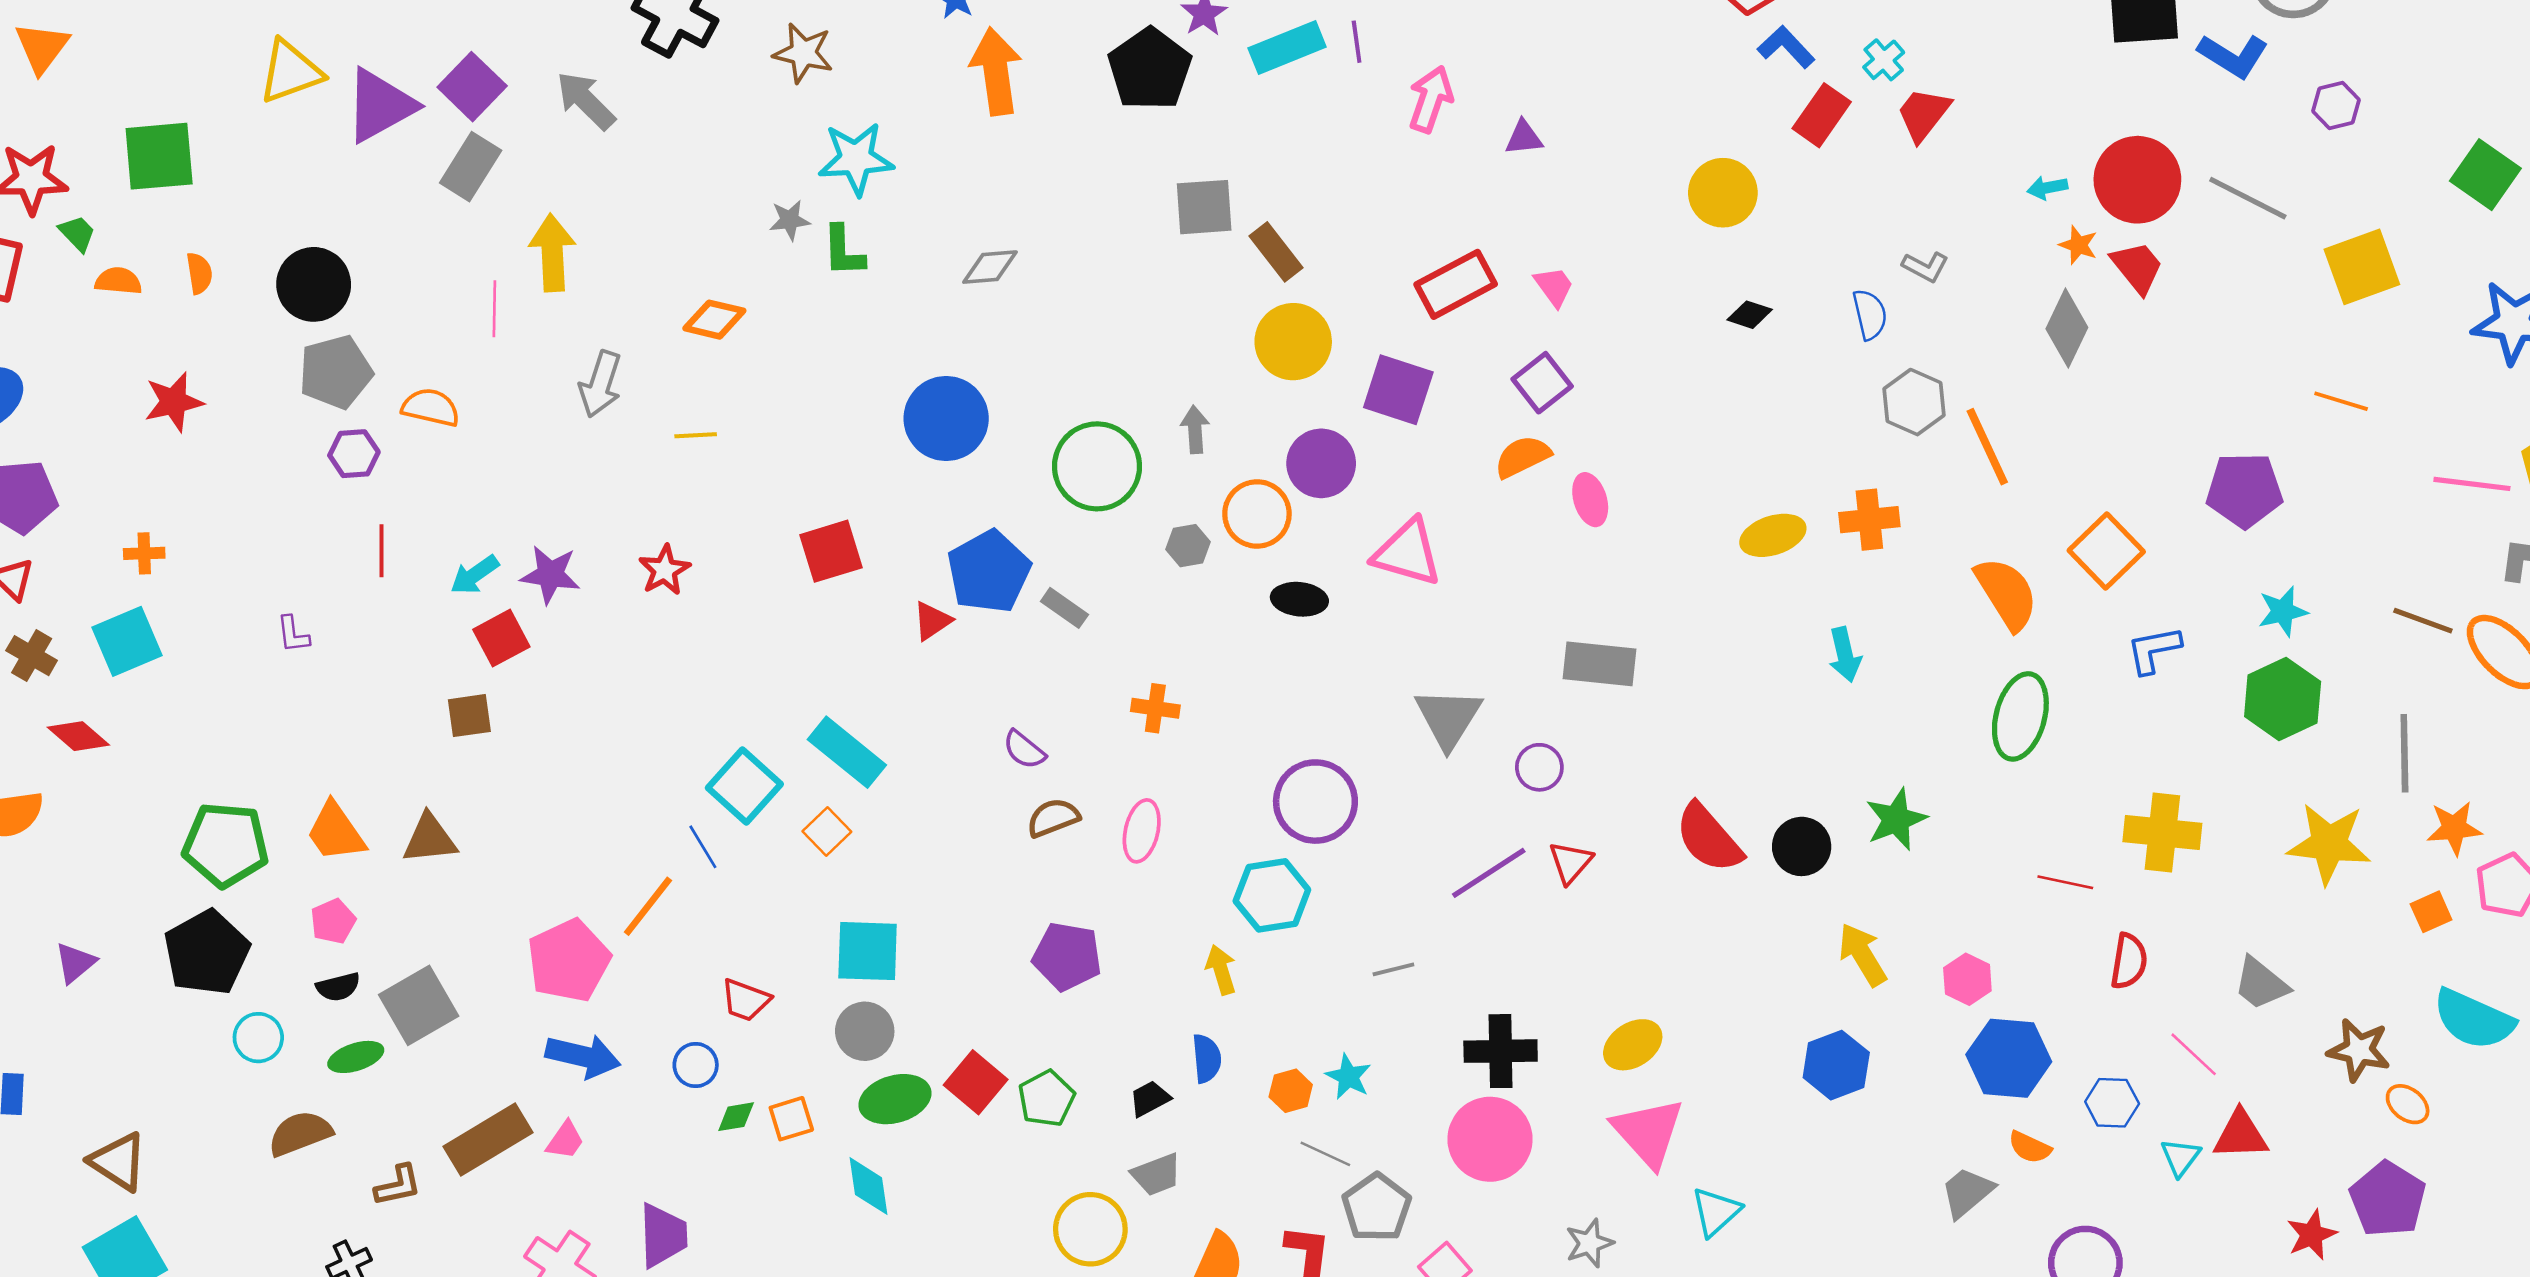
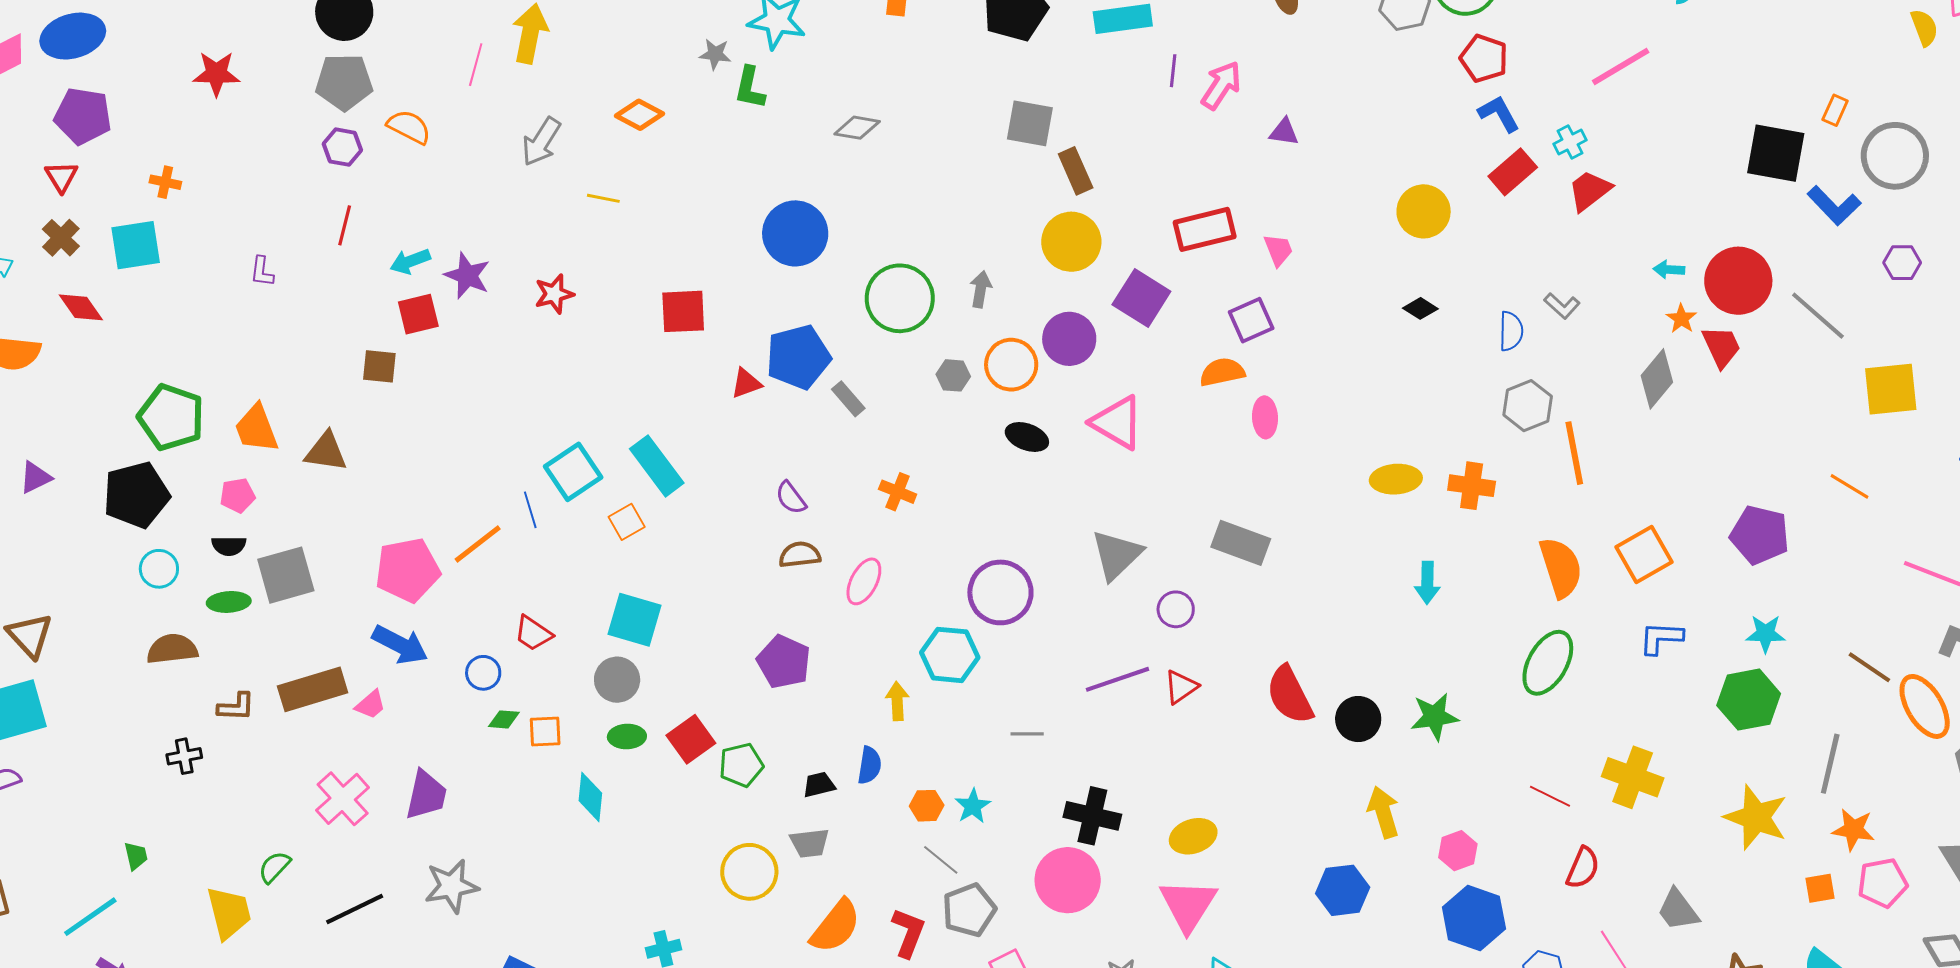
purple line: (1357, 42) -> (1173, 71), moved
green ellipse: (895, 1099) -> (627, 736), size x0.7

